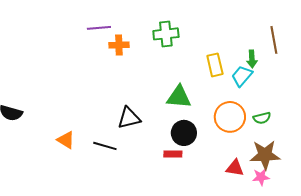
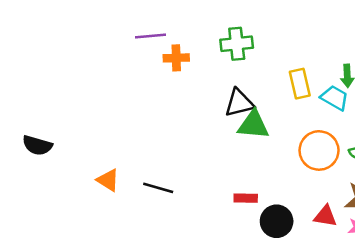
cyan trapezoid: (242, 76) -> (334, 98), turned 80
black triangle: (129, 118) -> (239, 103), moved
black circle: (184, 133) -> (277, 221), moved

